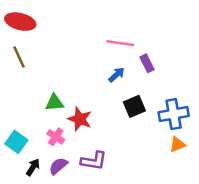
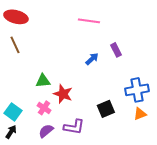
pink line: (120, 43) -> (89, 21), moved
black square: (134, 106) -> (106, 109), moved
black arrow: (33, 167) -> (11, 132), moved

